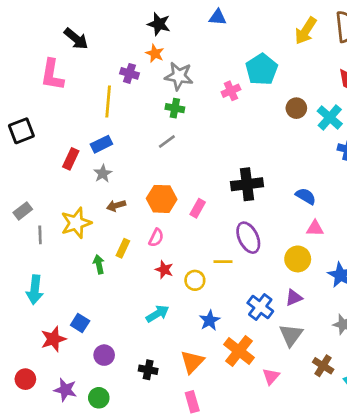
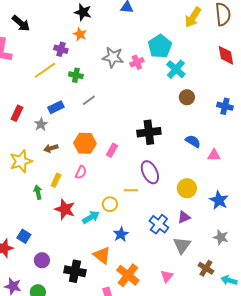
gray star: (179, 76) -> (113, 57), moved
yellow line: (108, 101) -> (45, 70), turned 50
green cross: (175, 108) -> (76, 75), moved
brown circle: (296, 108) -> (187, 97), moved
cyan cross: (330, 117) -> (176, 69), moved
blue rectangle: (101, 144) -> (56, 107), moved
pink triangle: (315, 228) -> (214, 155), moved
red star: (164, 270) -> (65, 209), moved, size x1.5
cyan arrow: (158, 314) -> (91, 217), moved
orange cross: (239, 351) -> (128, 275), moved
orange triangle: (192, 362) -> (102, 255), moved, turned -36
black cross: (148, 370) -> (75, 271), size x1.5

